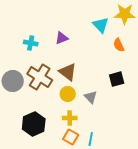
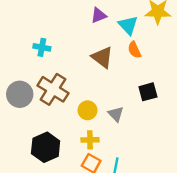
purple triangle: (62, 38) -> (99, 15), moved
orange semicircle: (119, 45) -> (134, 50), moved
brown triangle: (68, 72) -> (102, 57), moved

